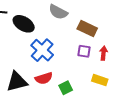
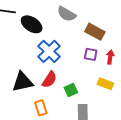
red semicircle: (44, 78) -> (49, 80), turned -42

